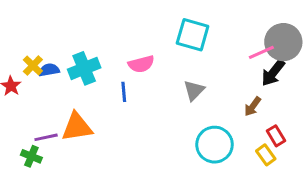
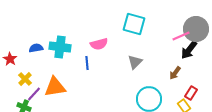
yellow cross: (33, 65) -> (25, 79), moved
cyan cross: (84, 68) -> (60, 47), turned 30
red rectangle: (276, 136) -> (191, 93), turned 64
purple line: (46, 137) -> (34, 94), turned -35

